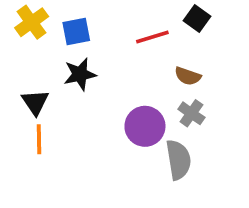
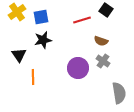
orange line: (39, 139) -> (33, 77), moved
gray semicircle: (178, 160) -> (119, 93), moved

